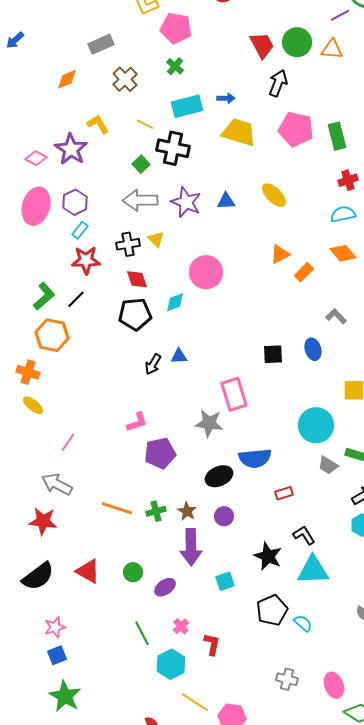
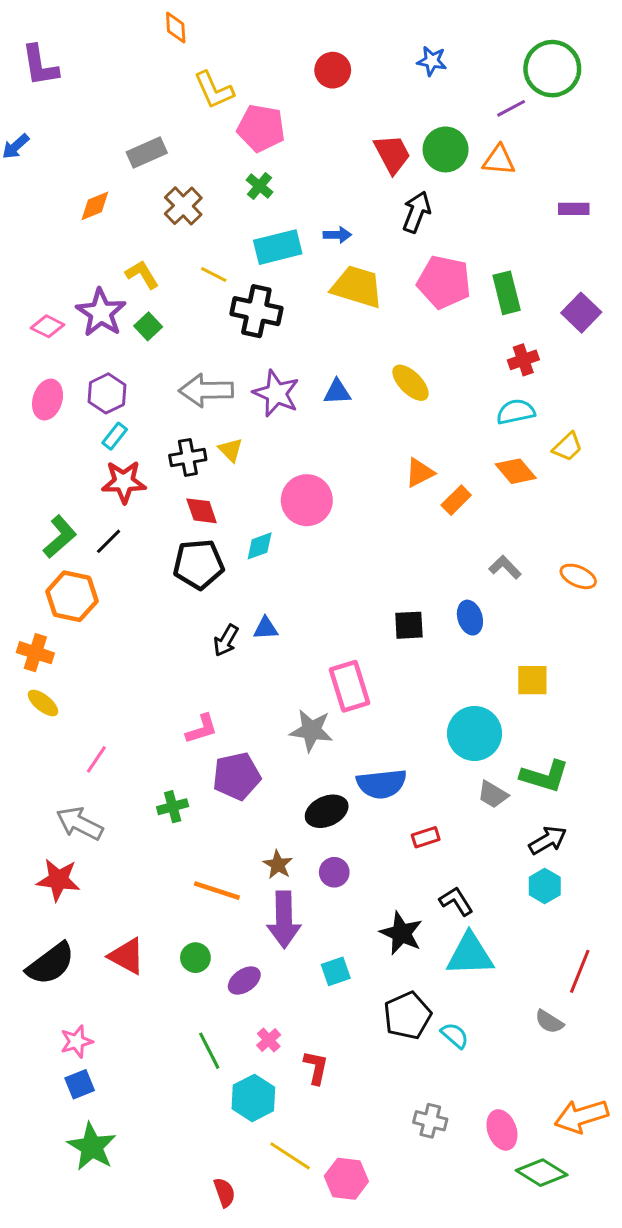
green square: (141, 164) -> (148, 326), moved
pink ellipse: (36, 206) -> (48, 400), size x0.7
orange line: (117, 508) -> (217, 891), moved
green cross: (156, 511) -> (173, 807), moved

